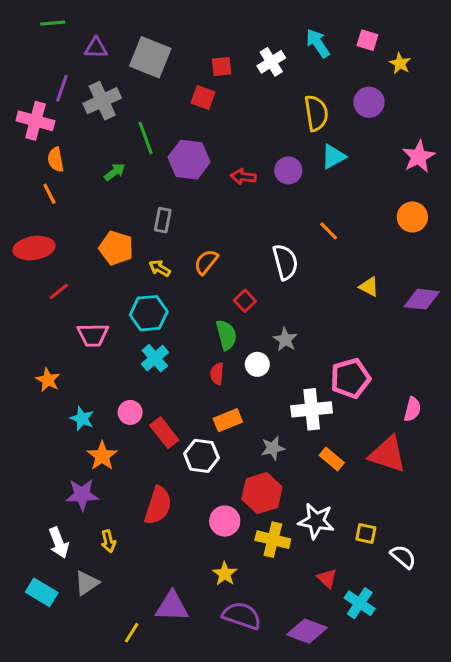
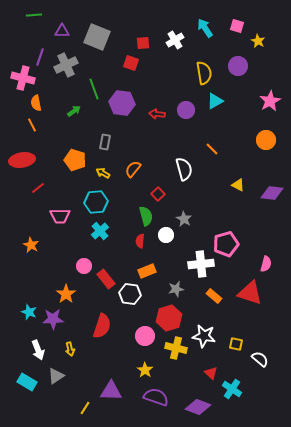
cyan star: (82, 419) -> (29, 312), moved

